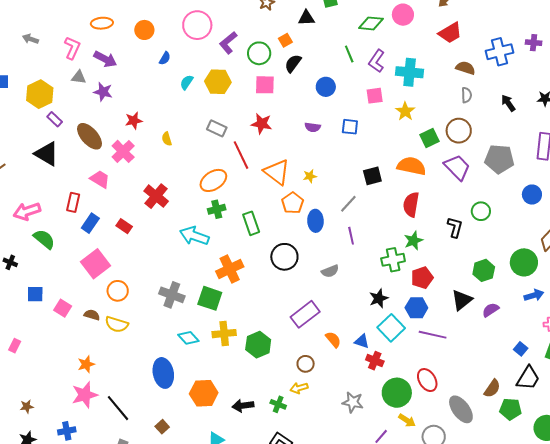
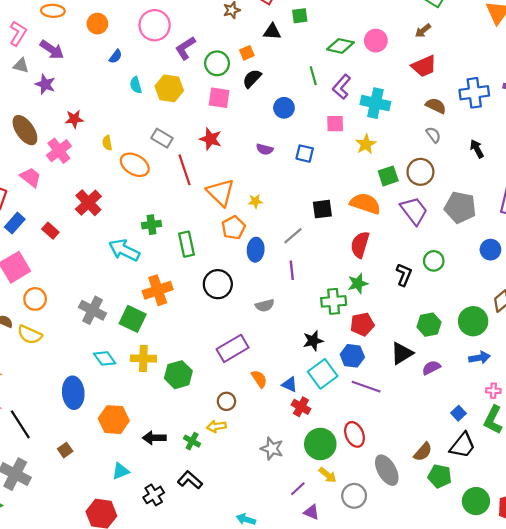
cyan semicircle: (187, 82) -> (136, 85), turned -56
gray semicircle: (467, 95) -> (433, 135), turned -42
orange ellipse: (213, 180) -> (135, 165), moved, turned 56

